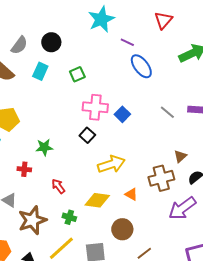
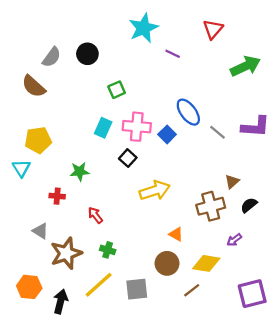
blue ellipse: (141, 66) -> (188, 112), moved
cyan rectangle: (40, 71) -> (103, 128), moved
orange triangle: (131, 194) -> (176, 234), moved
yellow diamond: (97, 200) -> (206, 263), moved
purple arrow: (182, 208) -> (234, 240), size x0.5

